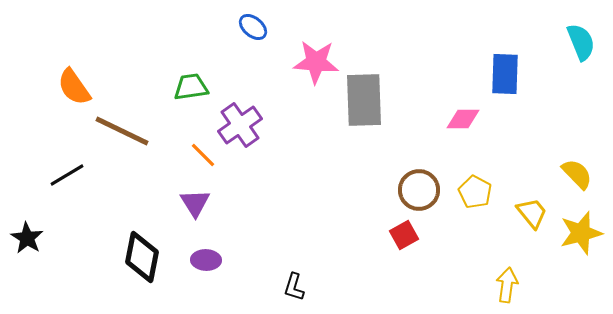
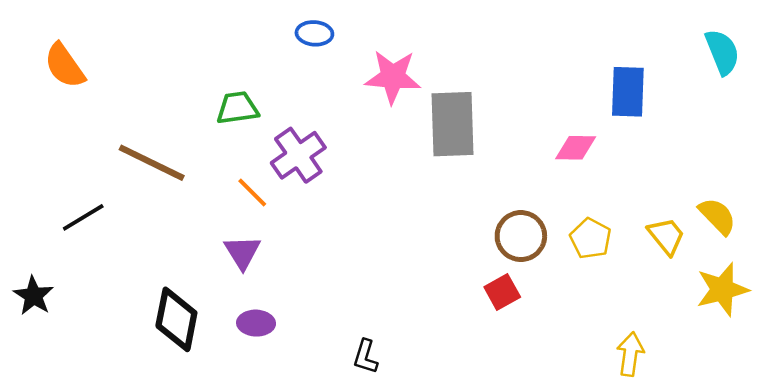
blue ellipse: (253, 27) -> (314, 33), turned -36
orange semicircle: (74, 87) -> (65, 66), moved
yellow trapezoid: (532, 213) -> (666, 236), moved

